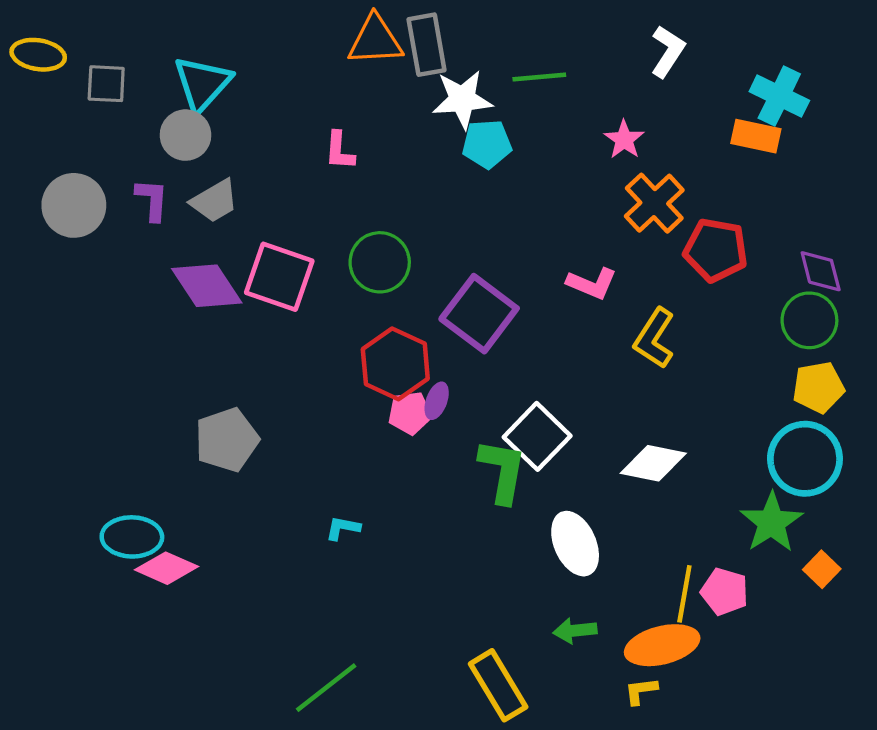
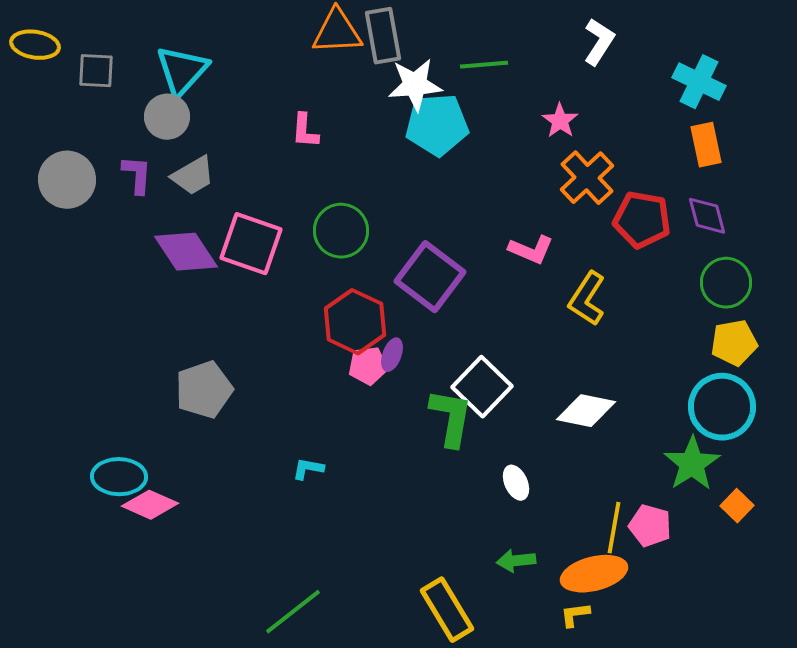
orange rectangle: (756, 136) -> (706, 145), moved, turned 66
cyan pentagon: (487, 144) -> (437, 125), size x1.4
purple diamond: (821, 271) -> (707, 216), moved
white ellipse: (575, 544) -> (516, 483), size x0.6

